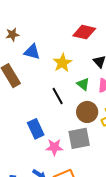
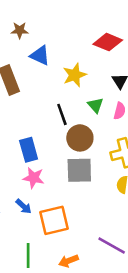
brown circle: (87, 112) -> (80, 138), moved
pink star: (54, 147) -> (34, 178), moved

